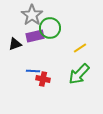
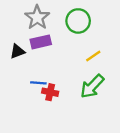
green circle: (50, 28) -> (78, 21), moved

